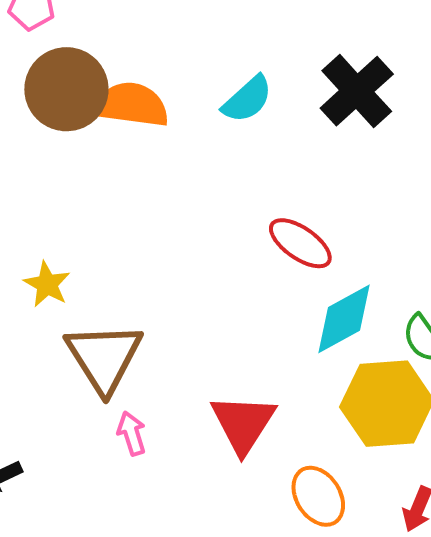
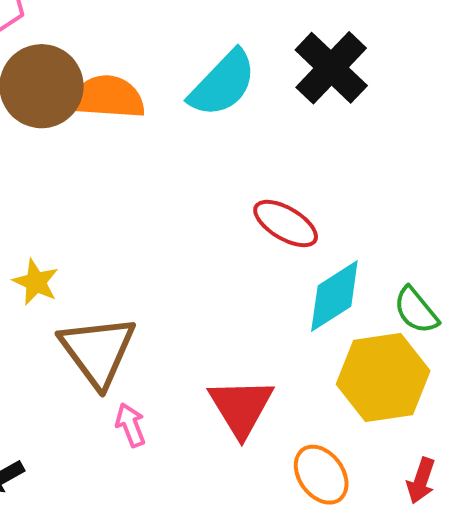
cyan semicircle: (247, 99) -> (223, 84), size x1.4

